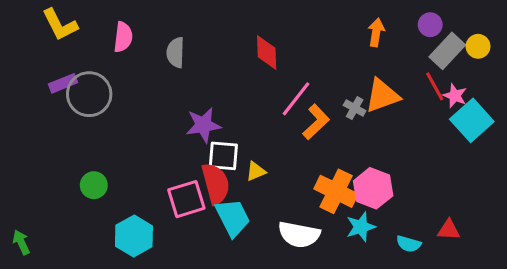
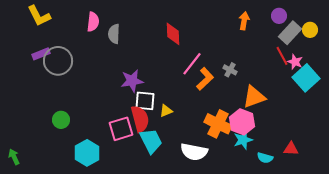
pink semicircle: (123, 37) -> (93, 22), moved
orange triangle: (382, 96) -> (254, 97), moved
cyan star: (361, 227) -> (243, 140), moved

